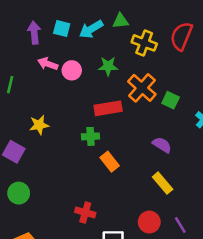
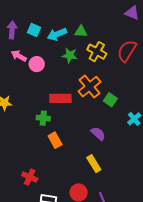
green star: (108, 66) -> (70, 55), moved

